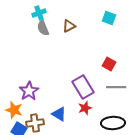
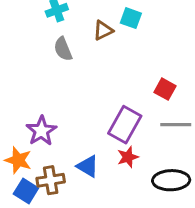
cyan square: (109, 18) -> (131, 18), moved
gray semicircle: (43, 28) -> (63, 49), moved
purple rectangle: (83, 87) -> (125, 125), turned 60

